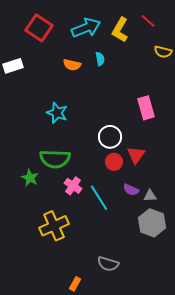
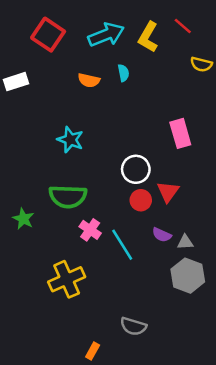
green star: (30, 178) -> (23, 219), moved

